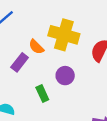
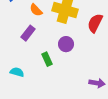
orange semicircle: (36, 47) -> (36, 10), moved

